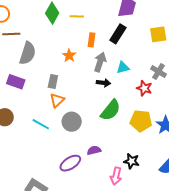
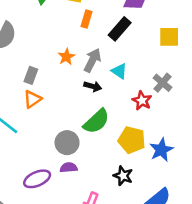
orange rectangle: (91, 40) -> (86, 19), moved
orange star: (69, 56) -> (66, 57), moved
cyan triangle: (123, 68) -> (119, 71), turned 40
gray circle: (72, 122) -> (67, 143), moved
black star: (131, 161) -> (123, 176), moved

